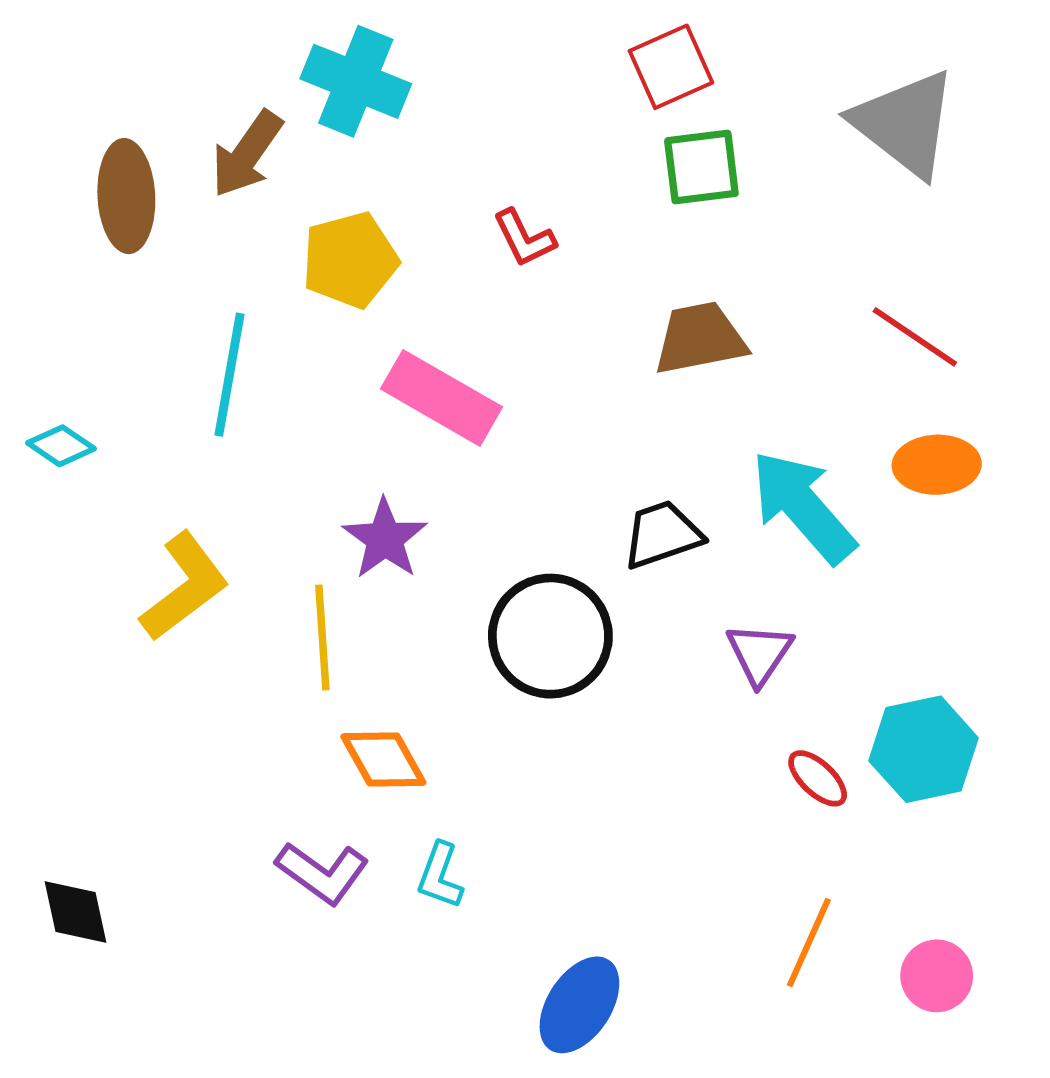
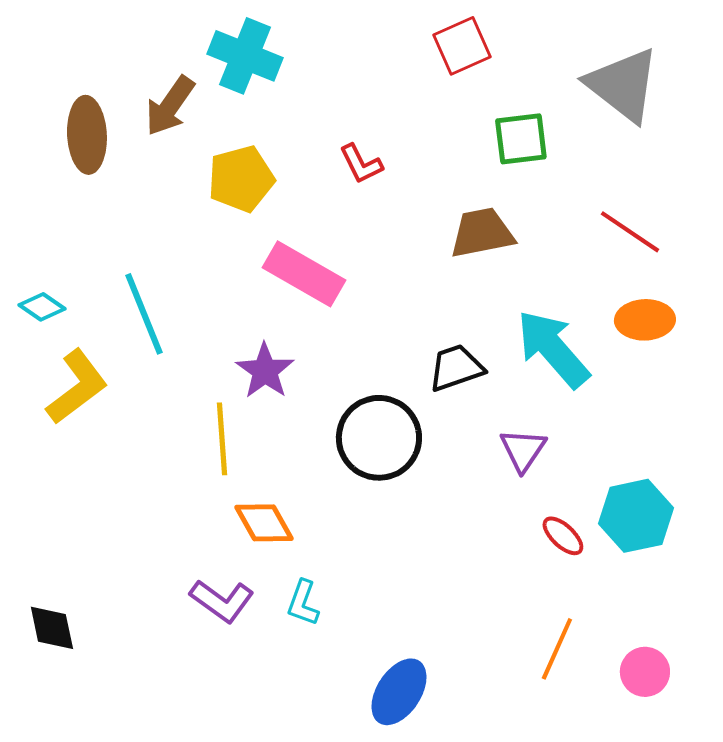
green square: (701, 167) -> (521, 139), moved
cyan line: (229, 375) -> (144, 314), moved, turned -32
yellow L-shape: (184, 587) -> (77, 387), moved

